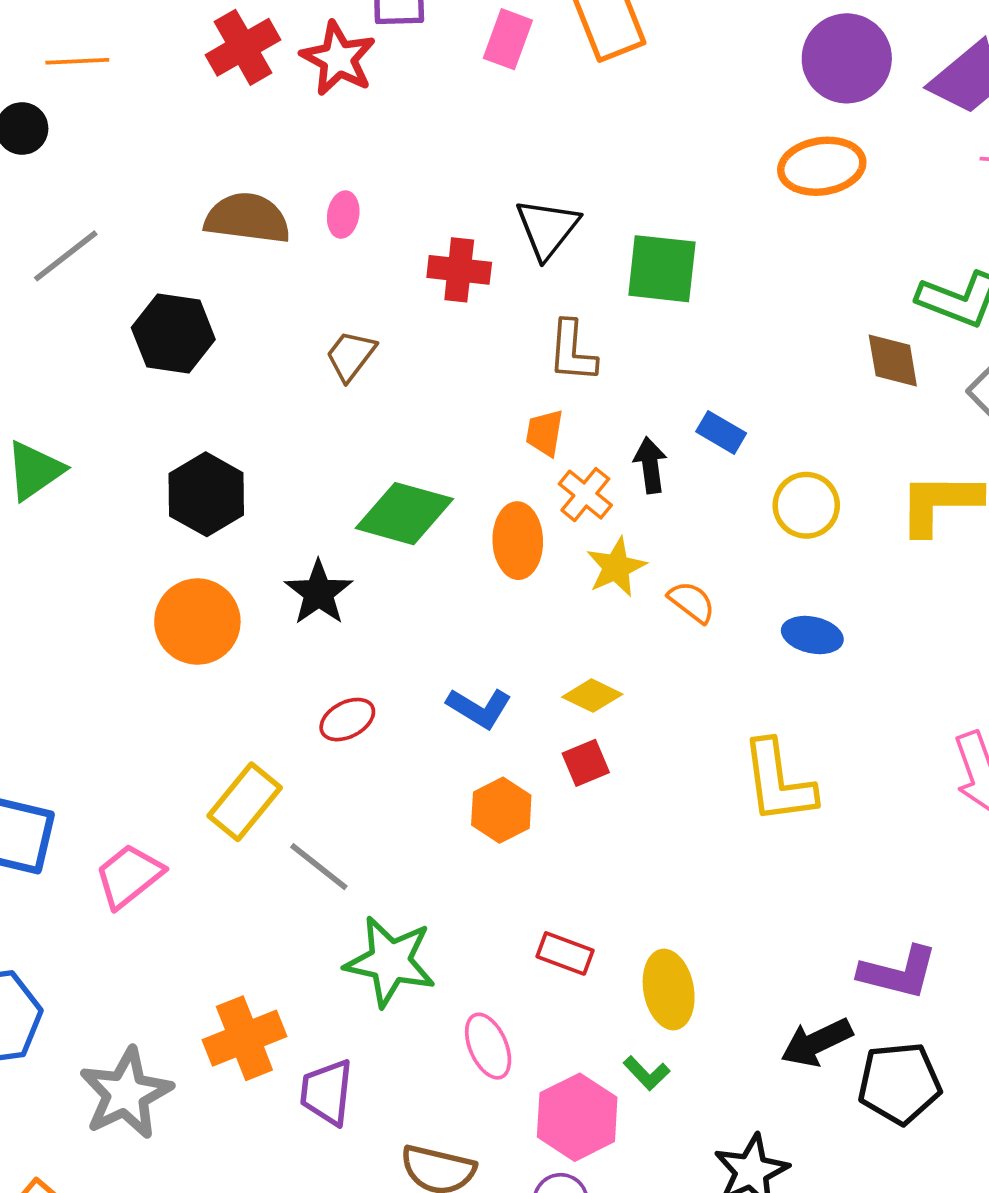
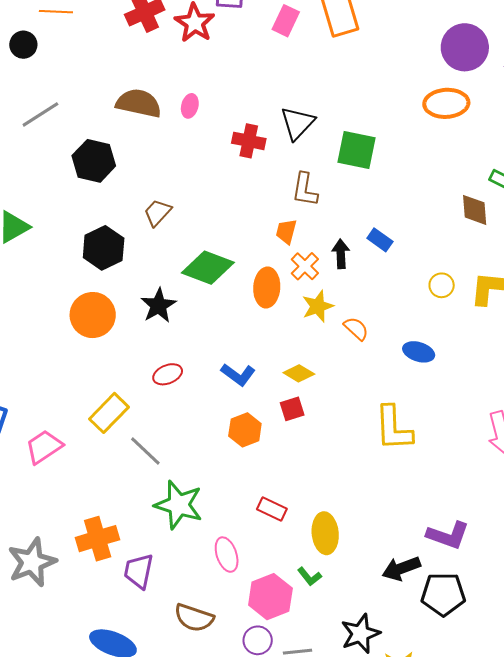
brown trapezoid: (351, 356) -> (158, 213), moved
yellow circle: (806, 505) -> (442, 285), moved, size x0.7

